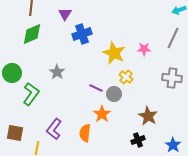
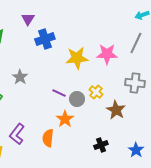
pink star: (144, 49) -> (107, 54), size x1.5
yellow star: (114, 53) -> (77, 58), turned -30
yellow cross: (126, 77) -> (96, 92), moved
brown star: (148, 116) -> (116, 110), moved

